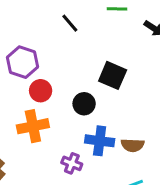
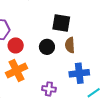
blue cross: (100, 141) -> (79, 73), moved
brown semicircle: (133, 145) -> (70, 45), moved, turned 98

